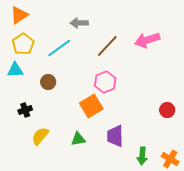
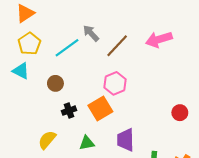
gray arrow: (79, 23) -> (91, 33), moved, turned 48
cyan triangle: (15, 70) -> (21, 71), turned 30
black cross: (25, 110) -> (69, 111), moved

